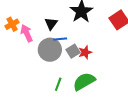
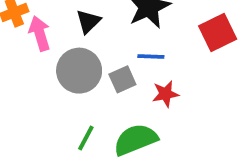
blue line: (60, 39) -> (151, 56), moved
red star: (85, 52) -> (165, 94), moved

